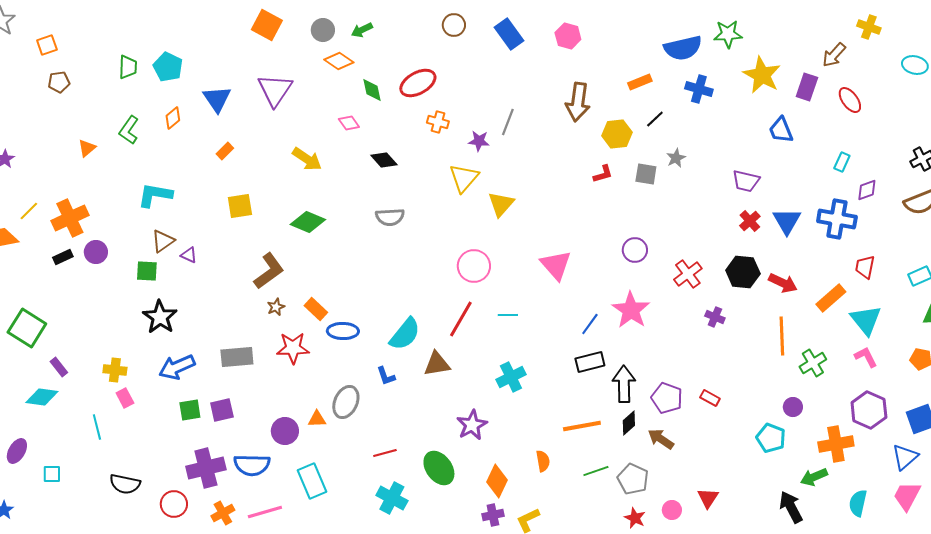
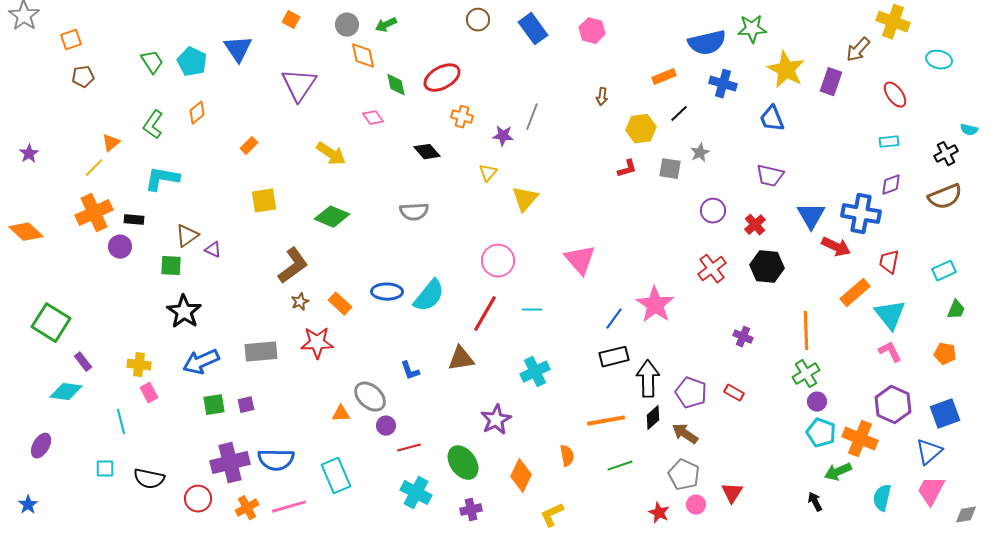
orange square: (267, 25) -> (291, 20), size x0.6
yellow cross: (869, 27) -> (893, 22), size x1.4
orange diamond: (339, 61) -> (363, 56), turned 44
green trapezoid: (128, 67) -> (152, 62), turned -35
blue triangle: (217, 99) -> (238, 49), moved
red ellipse: (850, 100) -> (895, 95), moved
brown arrow: (578, 102) -> (602, 97), size x0.5
blue trapezoid: (781, 130) -> (772, 119), moved
black diamond: (384, 160) -> (427, 152), moved
cyan rectangle: (842, 162) -> (889, 142), moved, turned 60
yellow triangle: (464, 178) -> (488, 173), size x0.6
cyan L-shape: (155, 195) -> (162, 179), moved
yellow line: (29, 211) -> (94, 168), moved
red cross: (750, 221) -> (755, 225), moved
purple circle: (635, 250) -> (713, 211), moved
black rectangle: (63, 257) -> (134, 220), moved, turned 30
red arrow: (783, 283) -> (836, 247), moved
purple cross: (715, 317) -> (743, 337), moved
blue ellipse: (343, 331) -> (387, 292), moved
cyan semicircle: (405, 334) -> (429, 296), moved
green cross: (813, 363) -> (806, 374), moved
gray ellipse: (346, 402) -> (370, 397), turned -72
purple square: (222, 410) -> (246, 405), size x0.7
purple circle: (285, 431) -> (386, 426), moved, size x0.7
cyan pentagon: (771, 438) -> (821, 433), moved
orange cross: (836, 444) -> (860, 439), turned 32
cyan square: (52, 474) -> (105, 469), moved
gray pentagon: (633, 479) -> (684, 475), moved
black arrow: (791, 507) -> (815, 502), size x0.6
purple cross: (493, 515) -> (471, 510), moved

